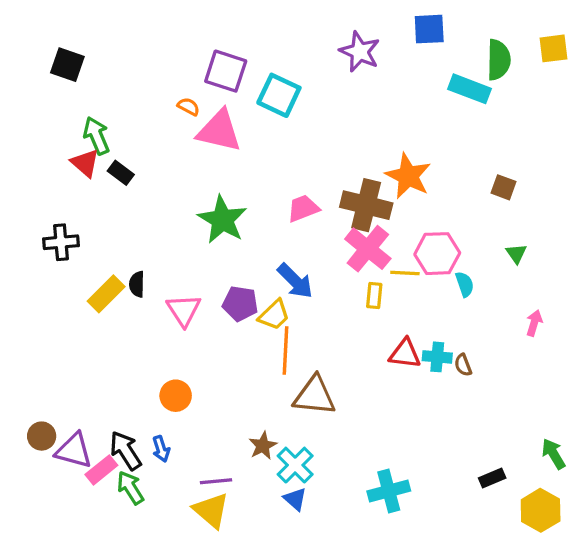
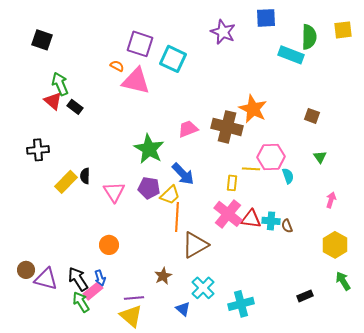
green star: (222, 220) -> (149, 149), moved
pink cross: (368, 249) -> (228, 214), moved
brown triangle: (314, 396) -> (195, 245), turned -36
cyan cross: (295, 465) -> (203, 288), moved
pink rectangle: (101, 470) -> (93, 291), moved
yellow hexagon: (541, 510) -> (335, 245), moved

